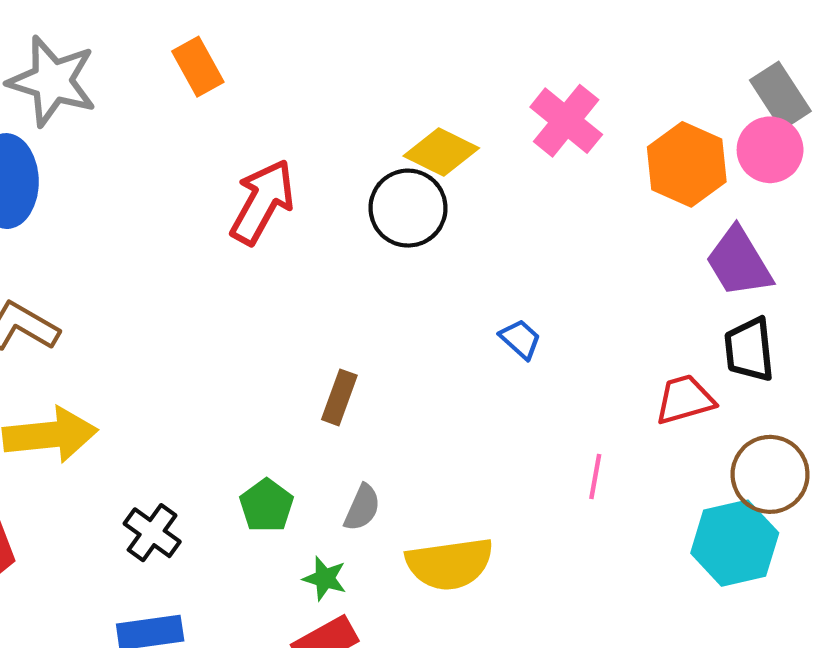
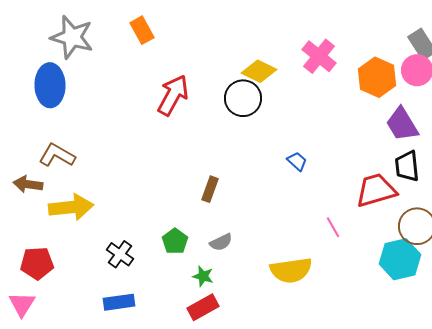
red trapezoid: (685, 399) -> (376, 190), size x1.4
pink line: (595, 476) -> (333, 227), turned -40
gray semicircle: (362, 508) -> (221, 242), turned 40
yellow semicircle: (450, 564) -> (291, 270), moved

